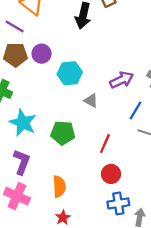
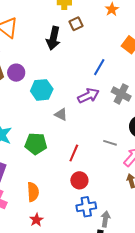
blue line: (136, 110) -> (99, 67), moved

